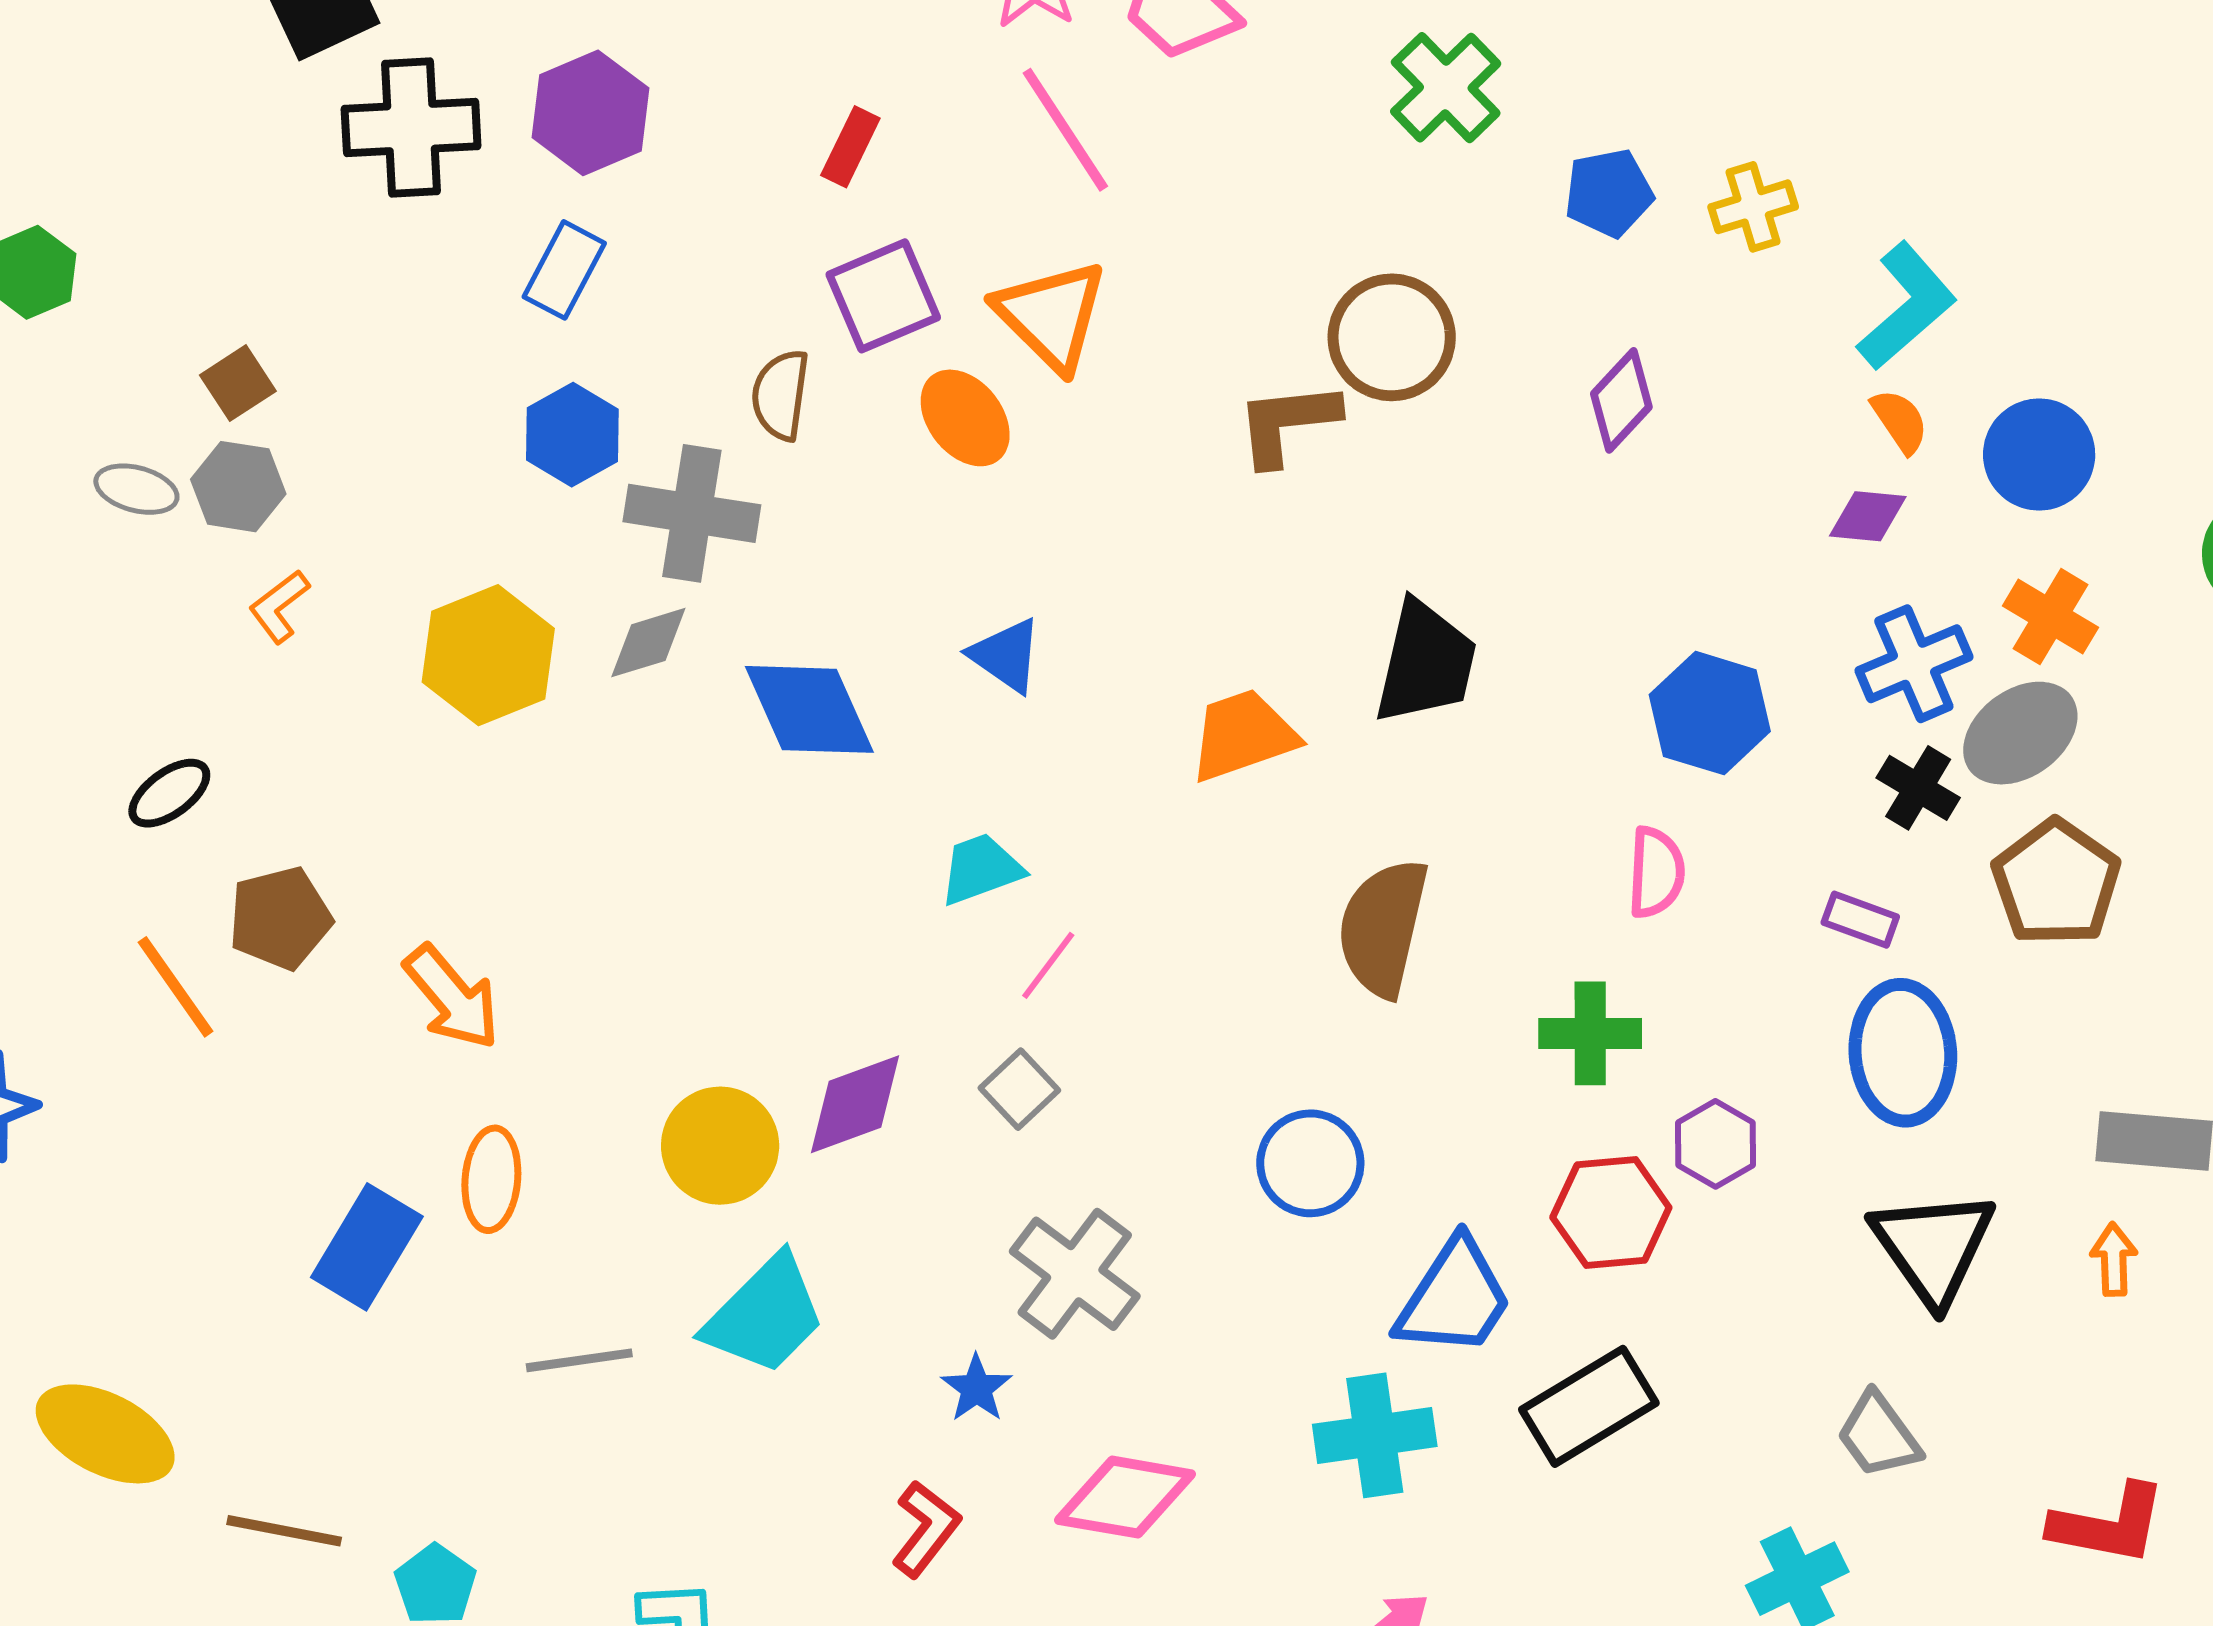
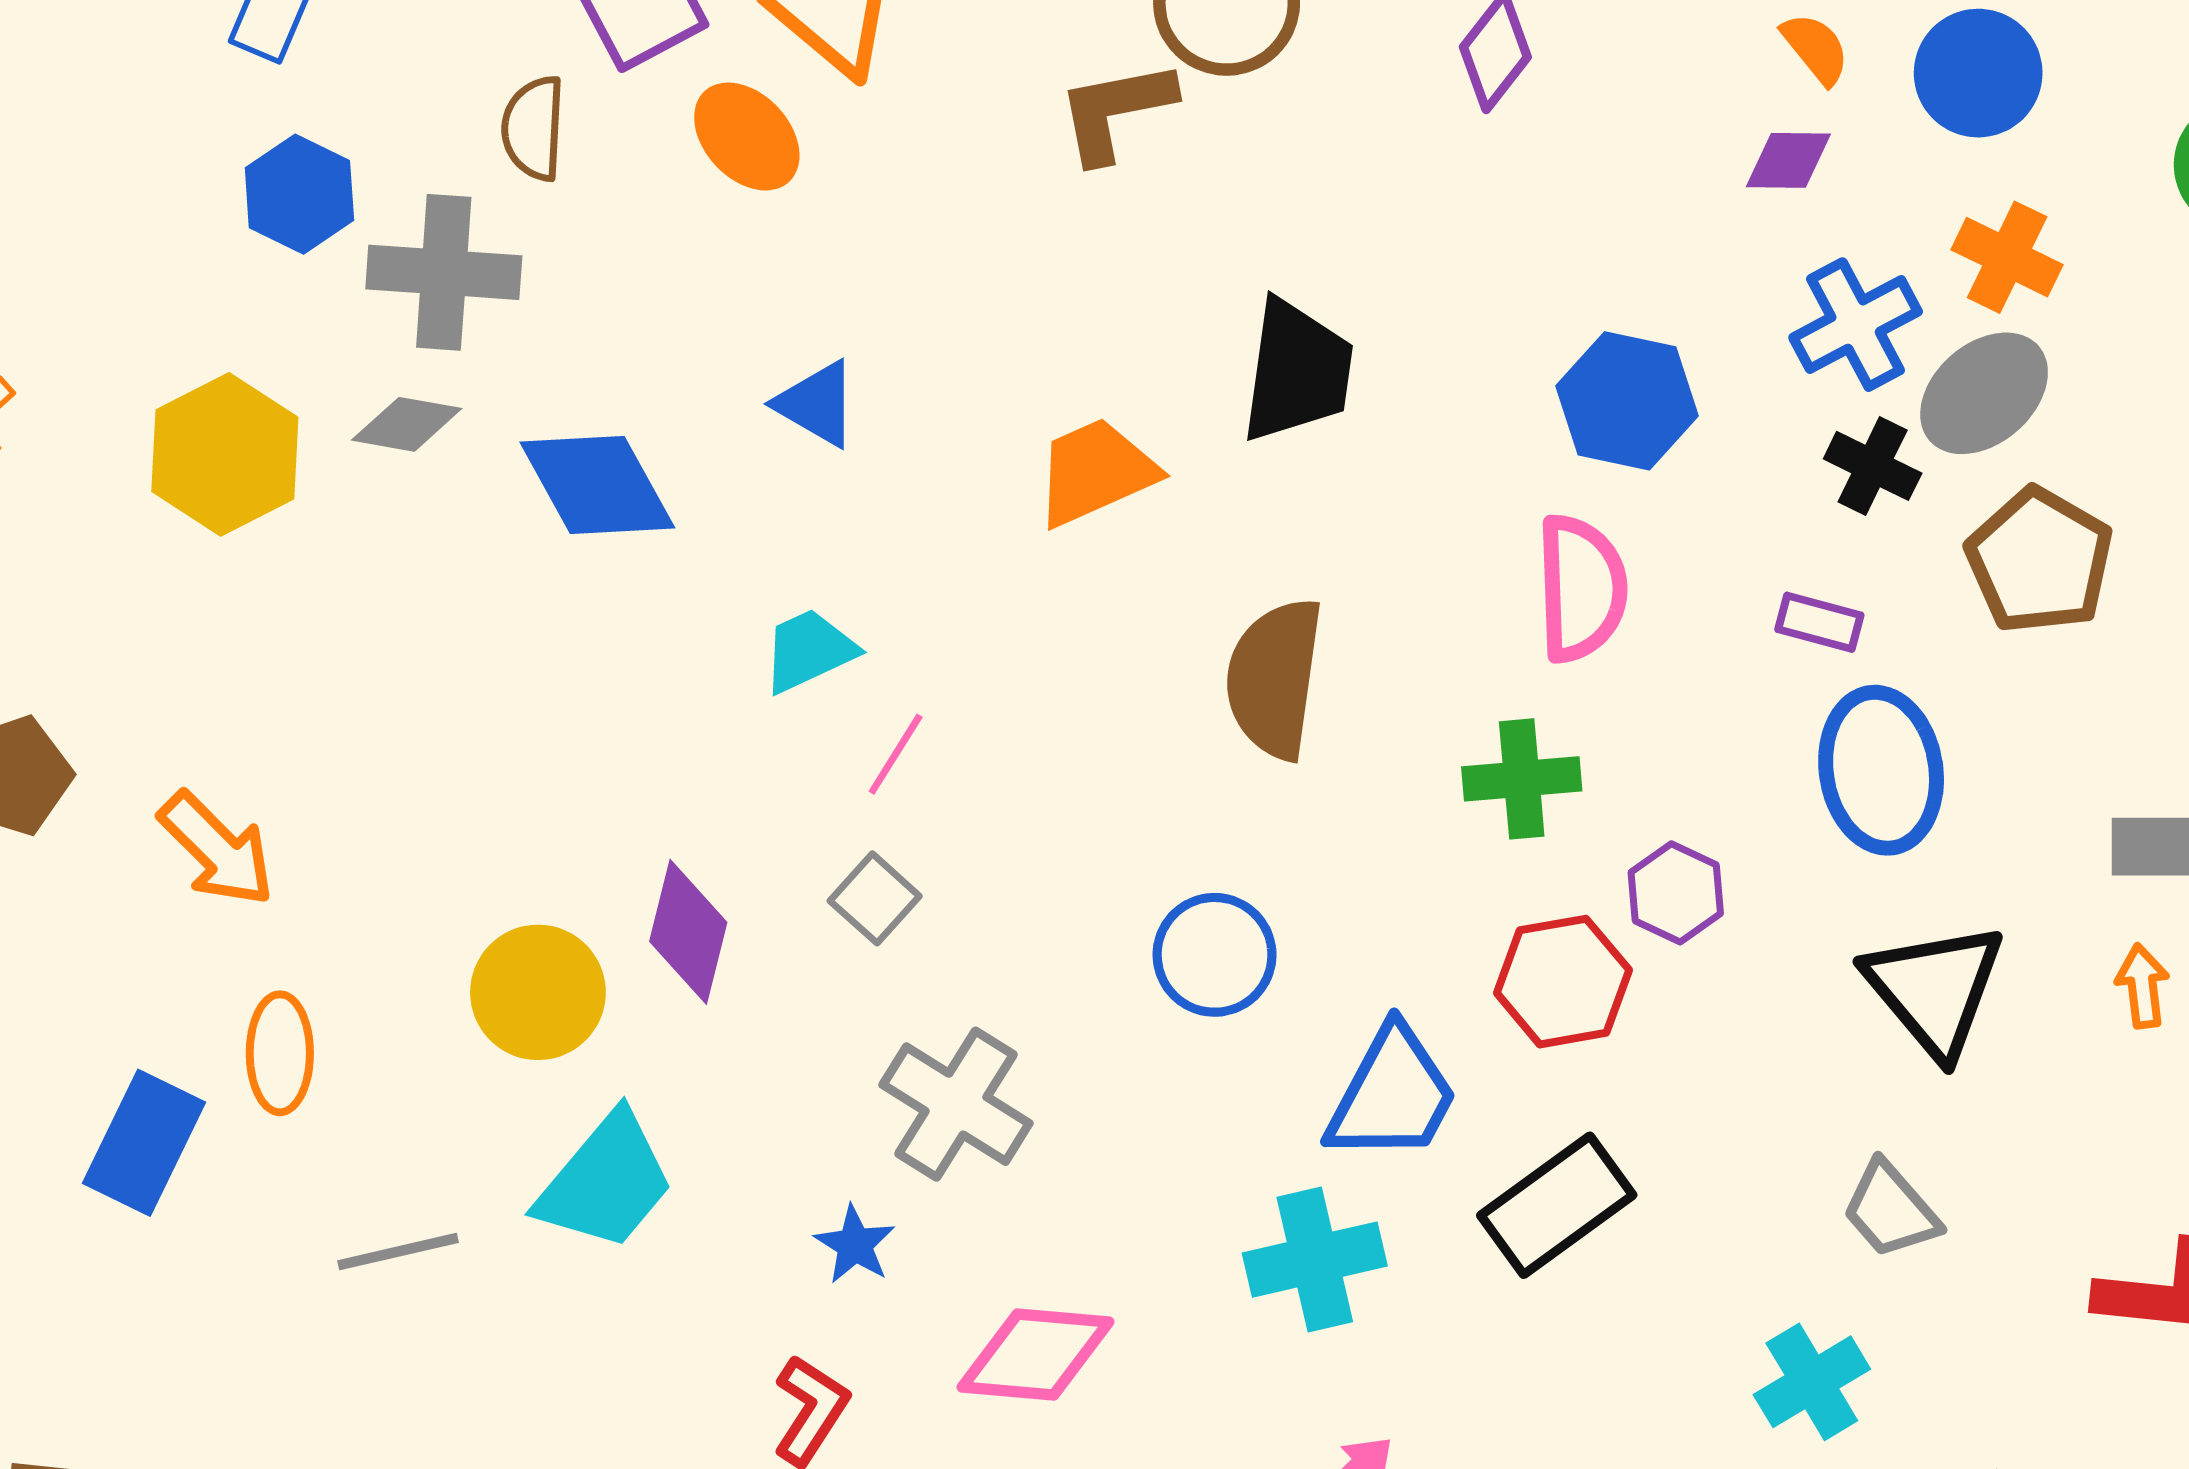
gray diamond: (648, 643) -> (407, 424), turned 32
pink semicircle: (1656, 872) -> (1581, 588), size x1.4
purple diamond: (855, 1104) -> (688, 932), turned -51

